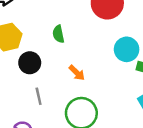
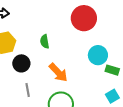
orange arrow: (77, 73) -> (58, 72), size x1.5

